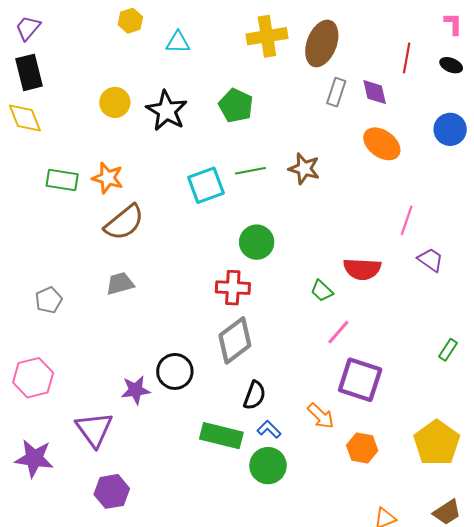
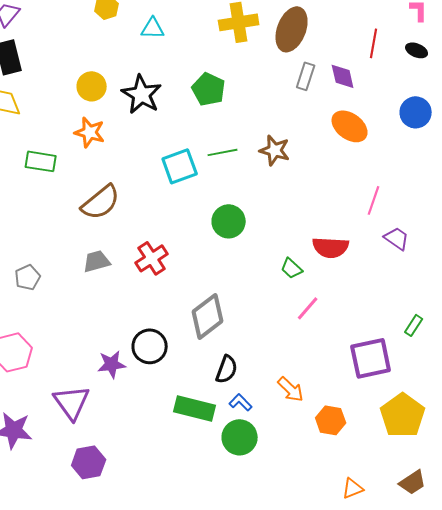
orange star: (108, 178) -> (90, 132), moved
red cross: (233, 288) -> (152, 258), moved, turned -36
purple square: (360, 380) -> (371, 358), moved, turned -30

